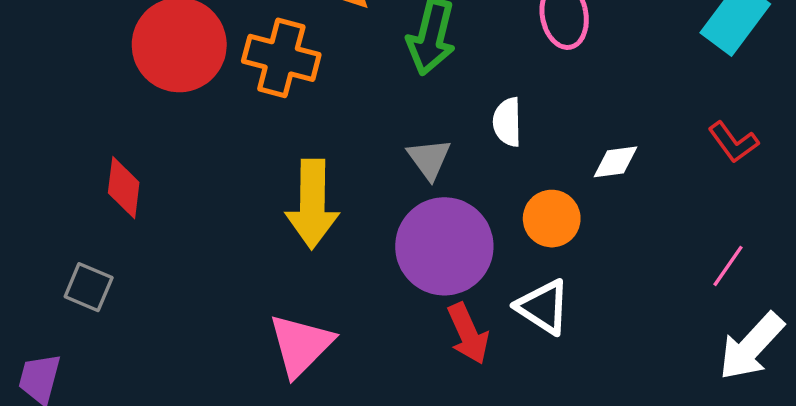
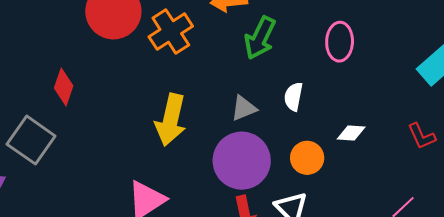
orange cross: (281, 58) -> (171, 32), turned 30
gray triangle: (429, 159) -> (244, 108), turned 32
gray square: (89, 287) -> (31, 140), size x1.6

